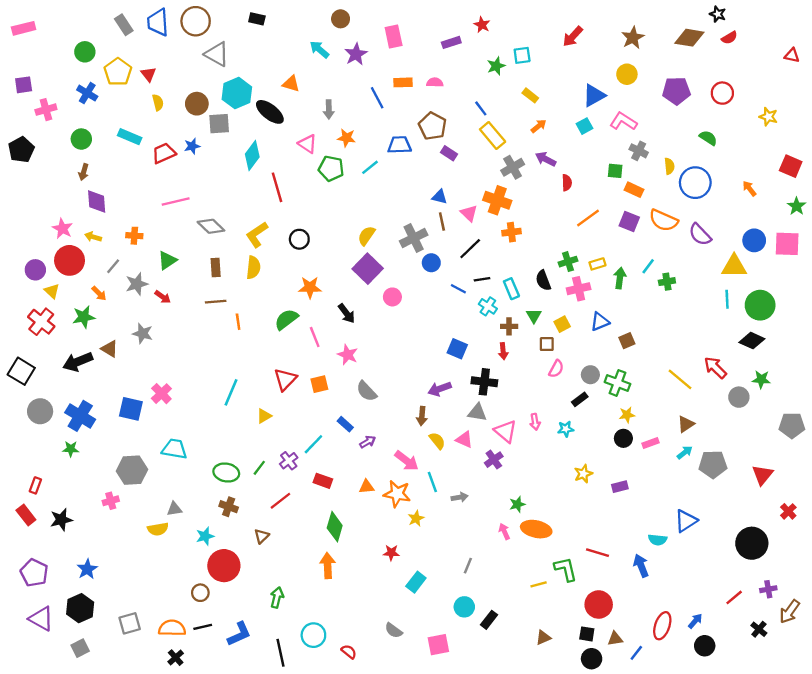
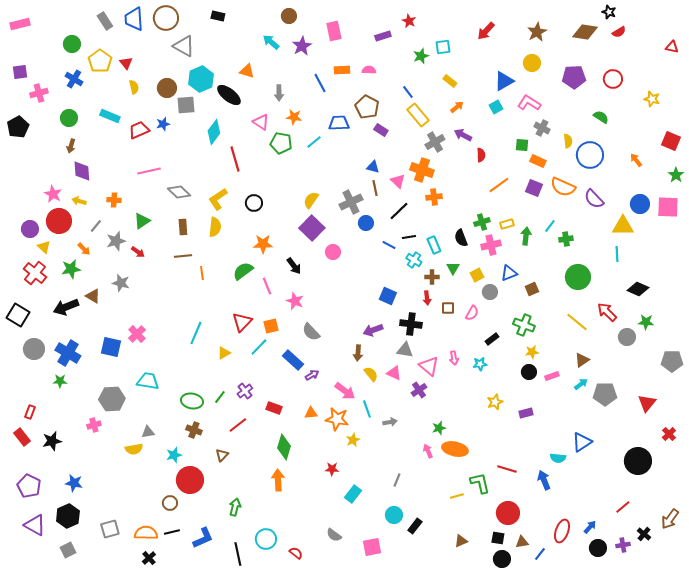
green circle: (760, 305) -> (578, 277), moved
brown square: (547, 344) -> (448, 308), moved
gray circle: (590, 375) -> (490, 292), moved
blue rectangle: (345, 424) -> (293, 360), size x1.5
cyan line: (313, 444) -> (259, 347), moved
blue star: (87, 569) -> (74, 483), turned -30
purple cross: (768, 589) -> (623, 545), moved

